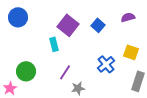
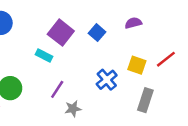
cyan rectangle: (54, 44) -> (44, 56), turned -48

